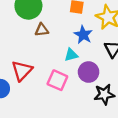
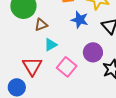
cyan triangle: (71, 55) -> (51, 45), moved
pink square: (57, 80) -> (67, 67), turned 30

